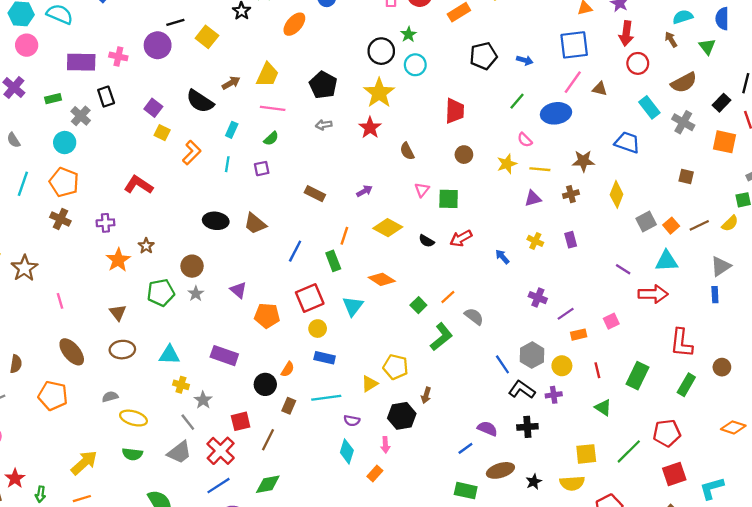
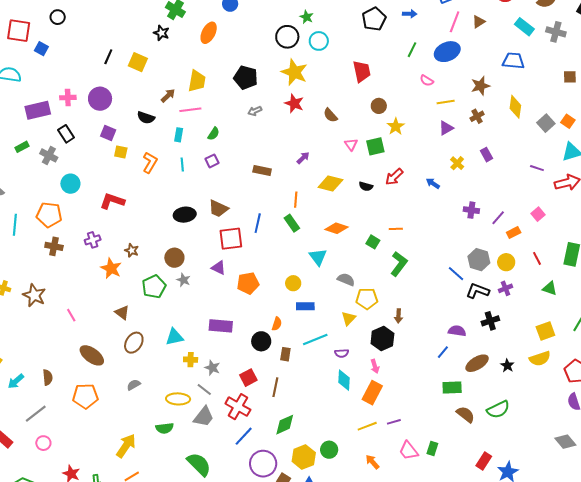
black line: (175, 22) -> (108, 57), turned -35
purple circle: (158, 45) -> (100, 99), moved
brown triangle: (600, 89) -> (479, 22), turned -32
black semicircle: (200, 101) -> (146, 118), size x0.7
pink line: (273, 108) -> (190, 110), moved
cyan circle: (65, 143) -> (70, 184), moved
yellow star: (507, 164) -> (396, 126), moved
yellow cross: (535, 241) -> (457, 163), turned 32
orange line: (448, 297) -> (396, 229), turned 56
red square: (310, 298) -> (231, 239), moved, turned 30
gray semicircle: (474, 316) -> (346, 280), moved
brown ellipse: (122, 350) -> (134, 343), turned -40
yellow ellipse: (133, 418) -> (178, 399), moved
orange rectangle: (375, 473) -> (372, 393), size x1.6

